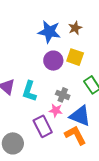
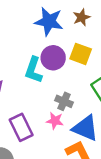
cyan L-shape: (29, 91) -> (34, 70), moved
purple rectangle: (43, 126) -> (21, 127), moved

